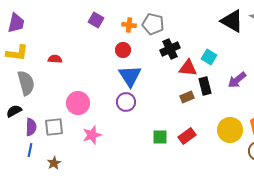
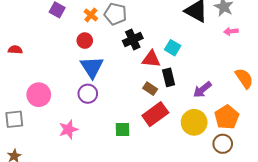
orange cross: (129, 25) -> (91, 15), turned 32
purple arrow: (237, 80) -> (202, 90), moved
brown rectangle: (187, 97) -> (150, 89), turned 56
pink star: (92, 135) -> (68, 129), moved
red rectangle: (187, 136) -> (155, 114), moved, size x1.4

